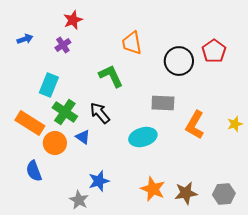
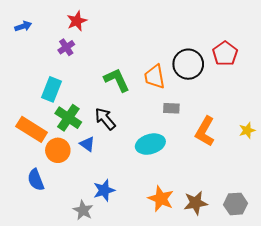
blue arrow: (25, 39) -> (23, 26), moved
orange trapezoid: (132, 43) -> (155, 77), moved
gray rectangle: (163, 103) -> (171, 108), size x0.7

